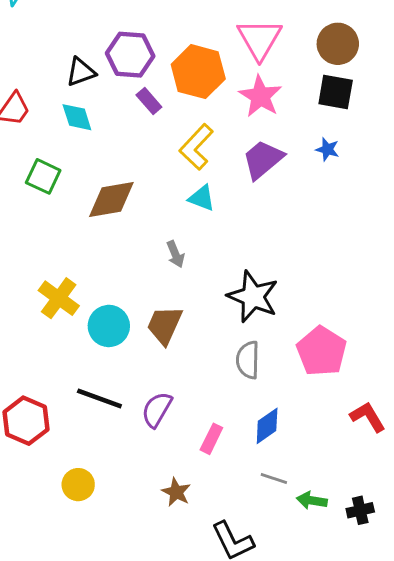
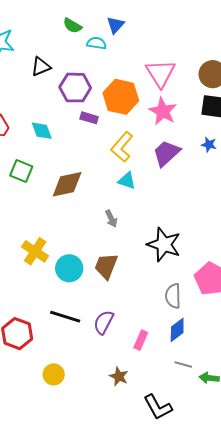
black triangle: (81, 72) -> (41, 67), moved
purple rectangle: (149, 101) -> (89, 118), turned -30
gray semicircle: (248, 360) -> (173, 296), moved

